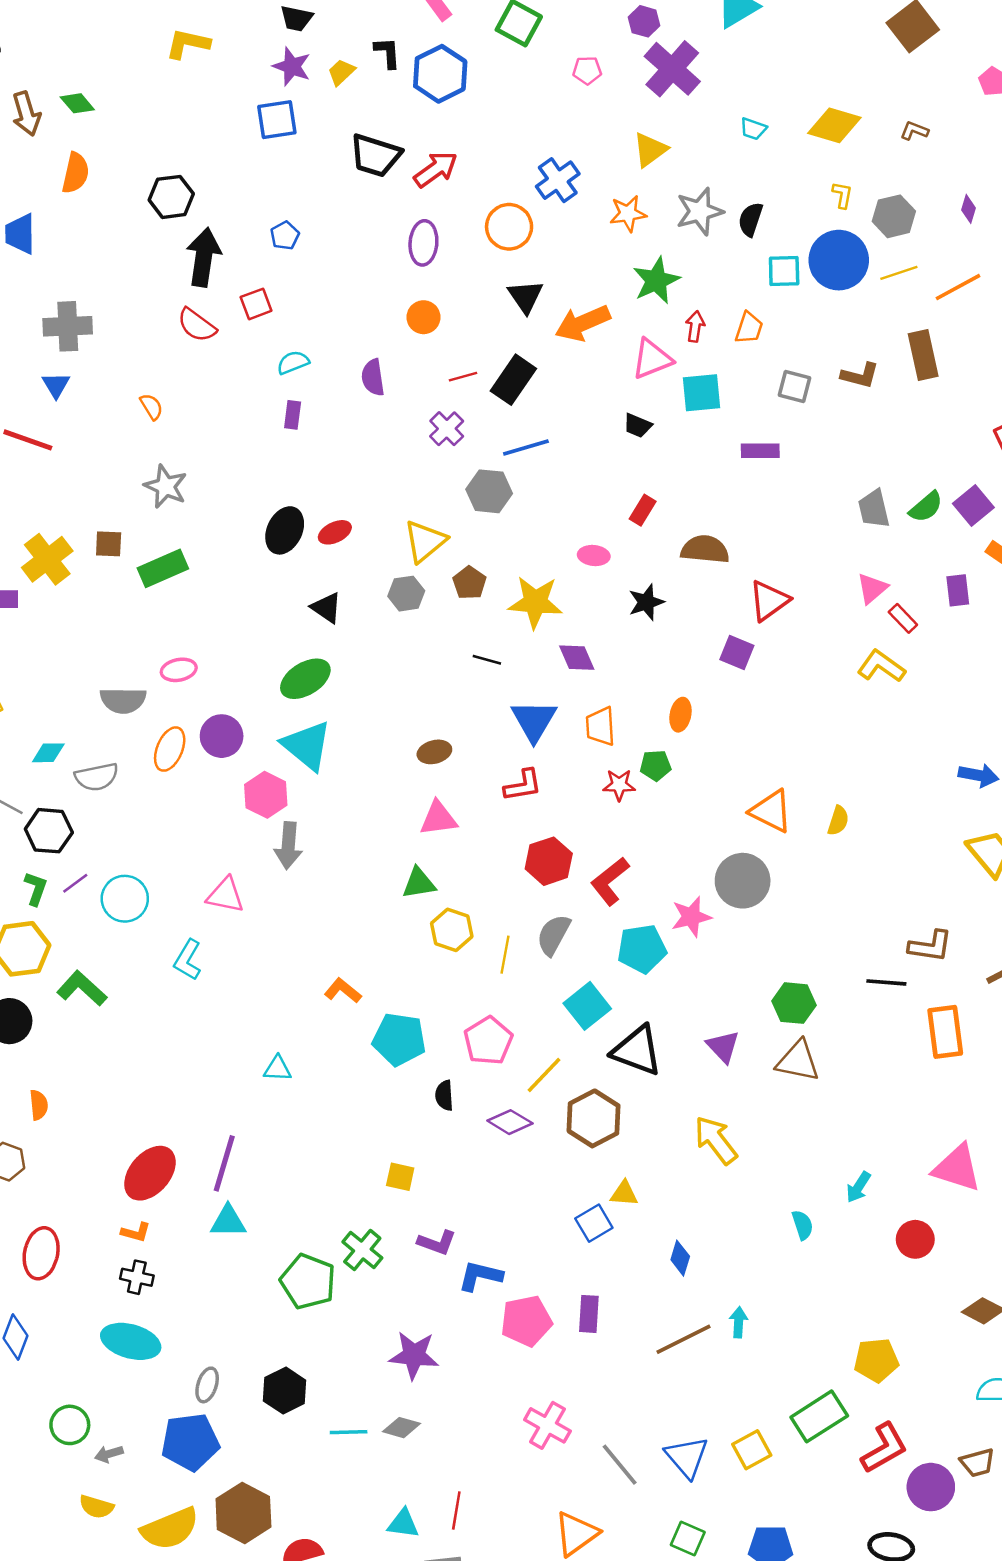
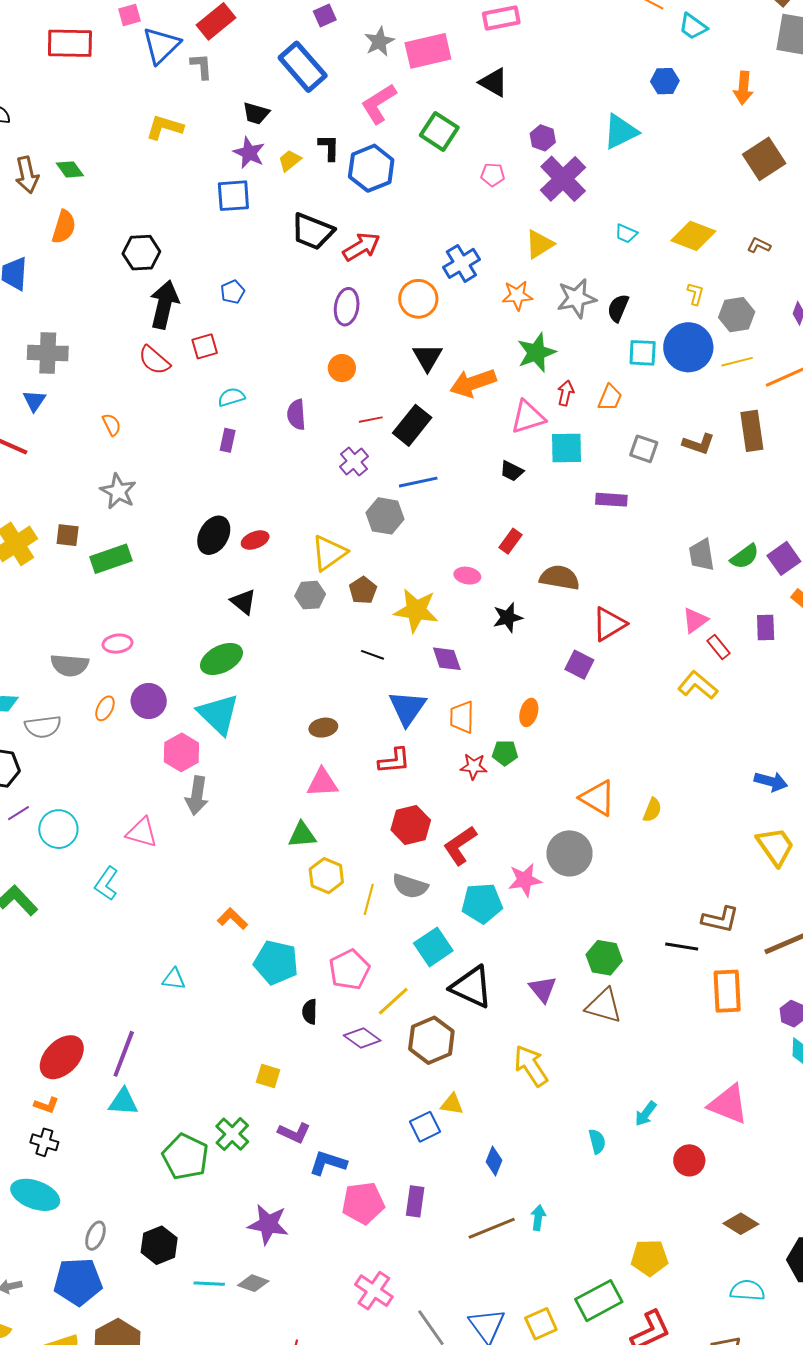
orange ellipse: (170, 749) -> (105, 708), size x0.7
gray semicircle: (554, 935) -> (410, 886), turned -105

